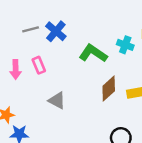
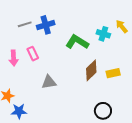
blue cross: (56, 31) -> (46, 25), turned 36
gray triangle: (57, 100) -> (49, 82), turned -35

